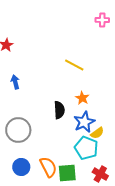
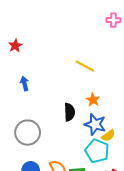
blue star: (84, 122) -> (95, 124), turned -30

